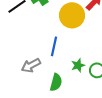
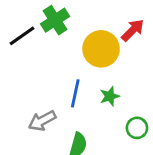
green star: (78, 65) -> (110, 96), moved

